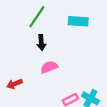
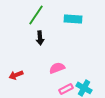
pink semicircle: (49, 67) -> (57, 68), moved

